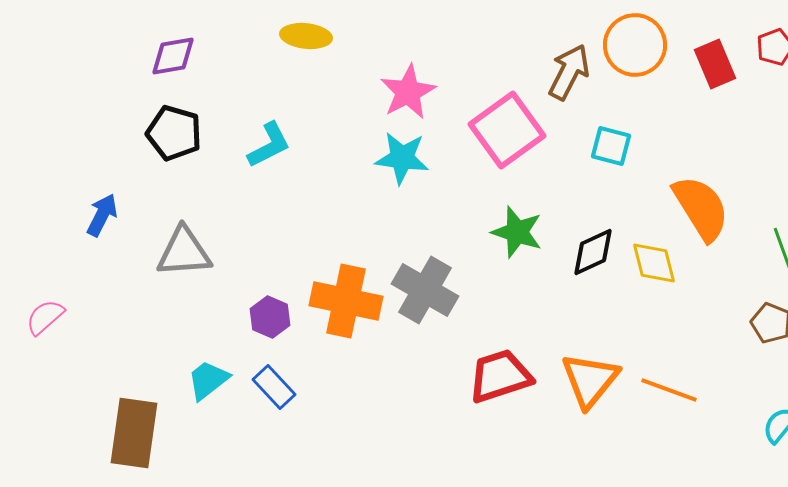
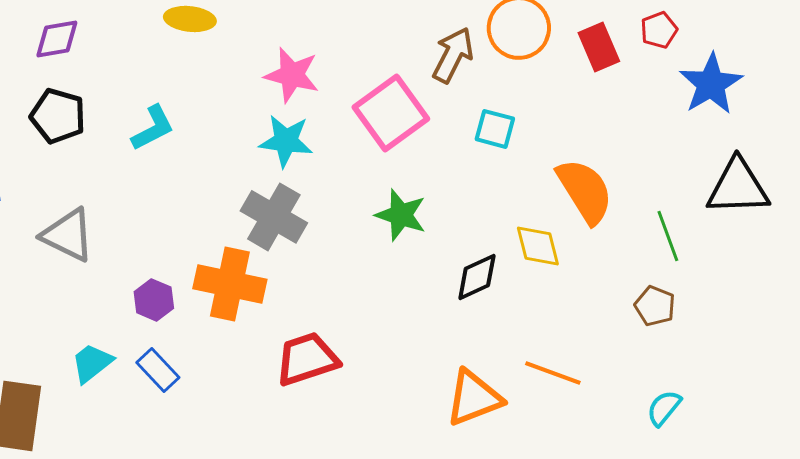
pink star: (408, 92) -> (292, 75), turned -30
gray triangle: (184, 252) -> (68, 235), turned 30
black diamond: (593, 252) -> (477, 277), moved
gray cross: (425, 290) -> (274, 217), moved
red trapezoid: (500, 376) -> (307, 359), moved
orange triangle: (590, 380) -> (474, 398), moved, turned 30

